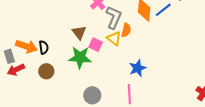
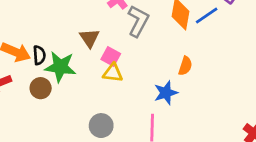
orange semicircle: (126, 30) -> (185, 66), moved
yellow triangle: (114, 39) -> (113, 73), moved, turned -35
green star: (80, 57) -> (60, 67), moved

